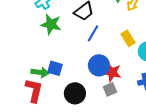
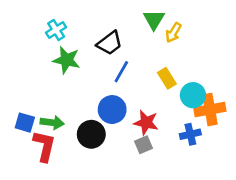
blue circle: (99, 65) -> (112, 110), moved
blue square: (55, 68) -> (25, 123), moved
black circle: (75, 93) -> (91, 134), moved

